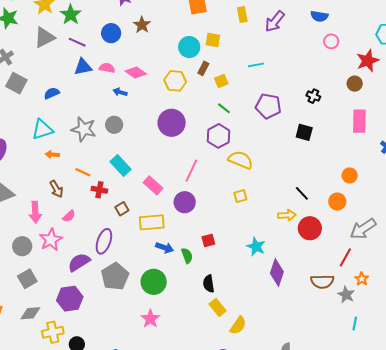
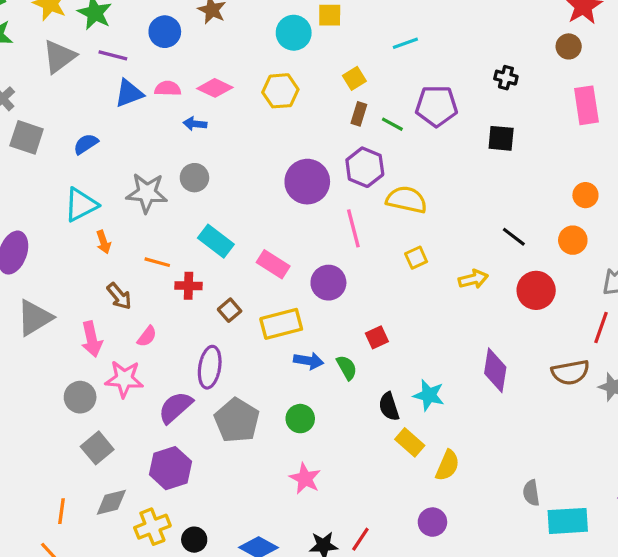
brown rectangle: (203, 68) -> (359, 114), moved
green line: (224, 108) -> (392, 124), moved
purple circle: (172, 123) -> (307, 182), moved
orange arrow: (52, 154) -> (103, 242), turned -104
pink line: (191, 171) -> (353, 228), moved, turned -30
yellow arrow: (287, 215) -> (473, 279), moved
pink star: (51, 240) -> (124, 379), turned -30
cyan star: (256, 247) -> (429, 395), moved
green circle: (154, 282) -> (300, 419), size x0.7

